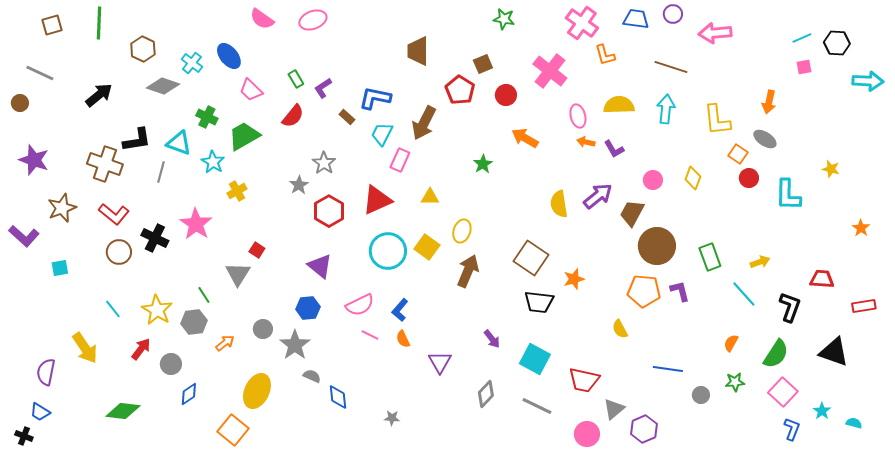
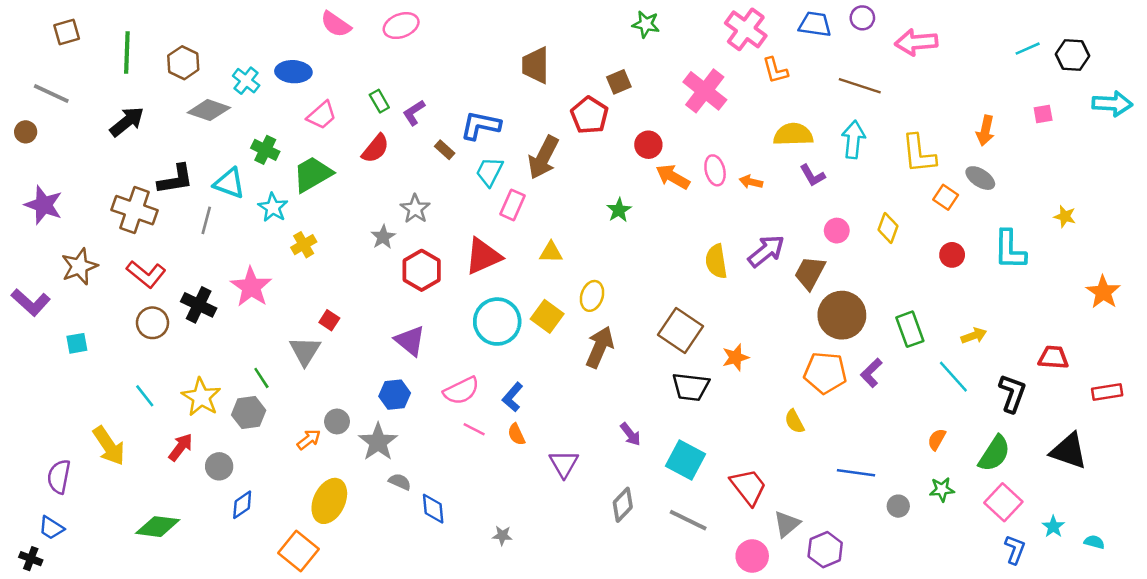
green line: (99, 23) -> (127, 52), moved
blue ellipse: (229, 56) -> (293, 72), turned -48
pink square: (804, 67) -> (1043, 114), moved
pink trapezoid: (251, 90) -> (322, 115), turned -85
red circle: (506, 95) -> (648, 145), moved
pink ellipse: (578, 116) -> (715, 170), moved
purple L-shape: (614, 149) -> (812, 175), moved
red circle: (749, 178) -> (952, 255), moved
orange star: (861, 228) -> (1103, 292), size x1.5
purple L-shape: (680, 291) -> (871, 373), turned -120
orange arrow: (225, 343) -> (309, 439), moved
red trapezoid: (584, 380) -> (748, 487), turned -140

